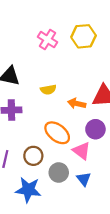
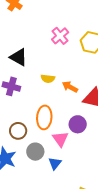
orange arrow: (77, 104) -> (70, 87), moved
orange ellipse: (57, 133) -> (44, 117), turned 40

